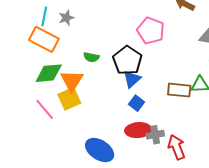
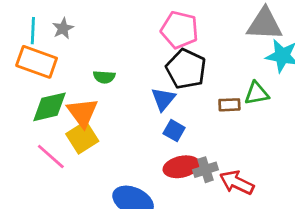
black pentagon: (127, 60) -> (186, 69), moved
brown rectangle: (179, 90) -> (229, 105), size x0.7
red arrow: (177, 147) -> (237, 183), turned -35

